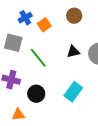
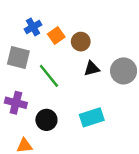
brown circle: (74, 16) -> (81, 42), moved
cyan rectangle: (73, 92) -> (92, 117), turned 36

